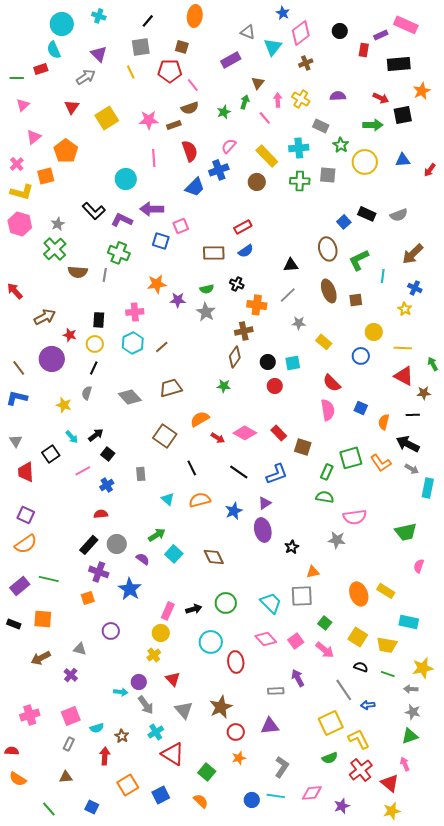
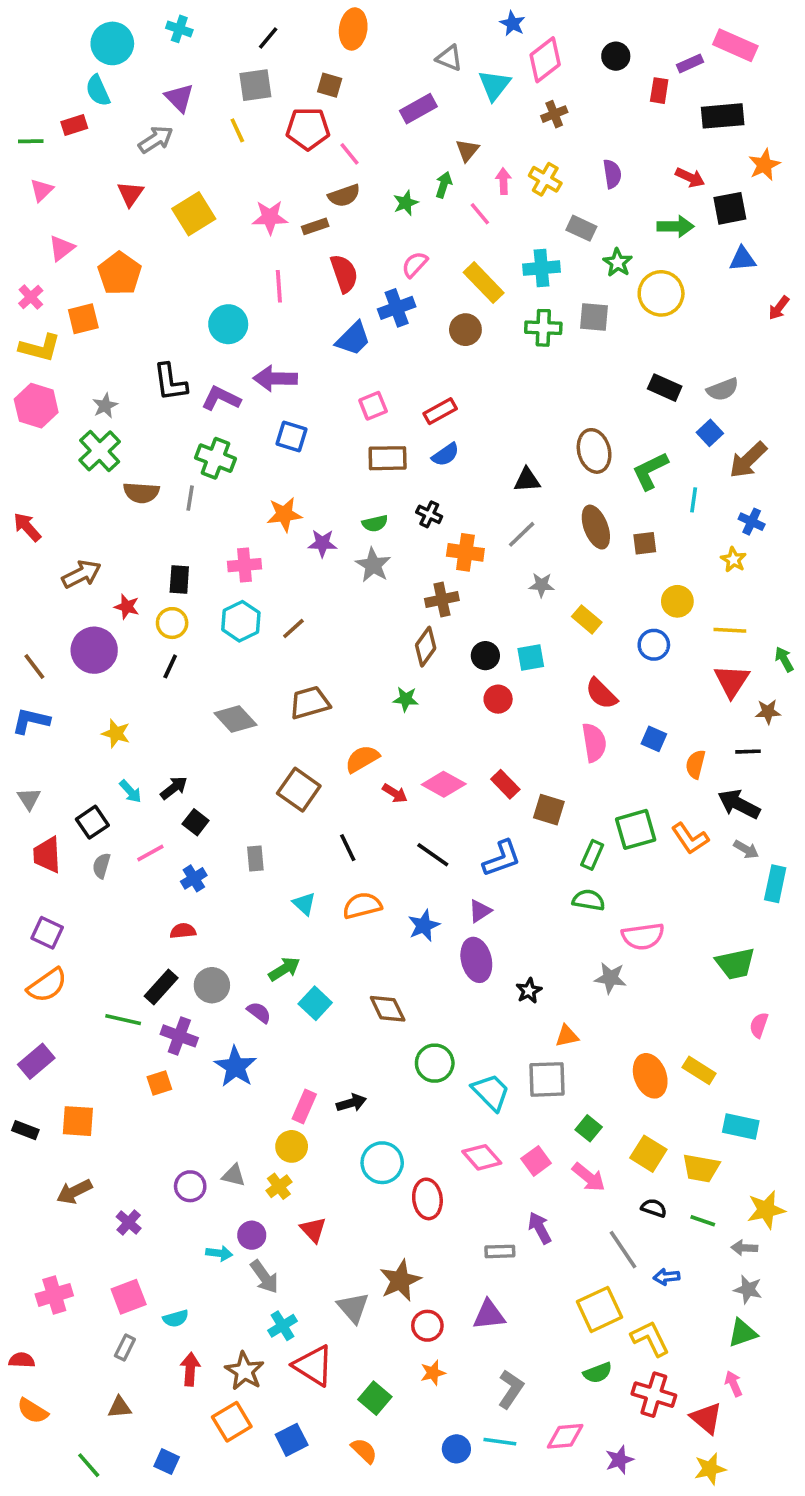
purple semicircle: (338, 96) -> (612, 174), turned 84
blue triangle: (403, 160) -> (743, 259), moved
black L-shape: (94, 211) -> (170, 382), turned 35
blue square: (344, 222) -> (710, 433), moved
pink square: (181, 226) -> (373, 406), moved
red triangle: (404, 376) -> (732, 681), turned 35
gray semicircle: (87, 393) -> (101, 866), moved
green line: (49, 579) -> (123, 1020), moved
green circle: (226, 603) -> (435, 1063), moved
purple circle: (111, 631) -> (190, 1186), moved
gray triangle: (80, 649) -> (234, 1175), moved
gray triangle: (184, 710) -> (353, 1308), moved
brown star: (122, 736) -> (244, 1371), moved, size x1.5
red cross: (361, 770) -> (654, 1395), turned -35

